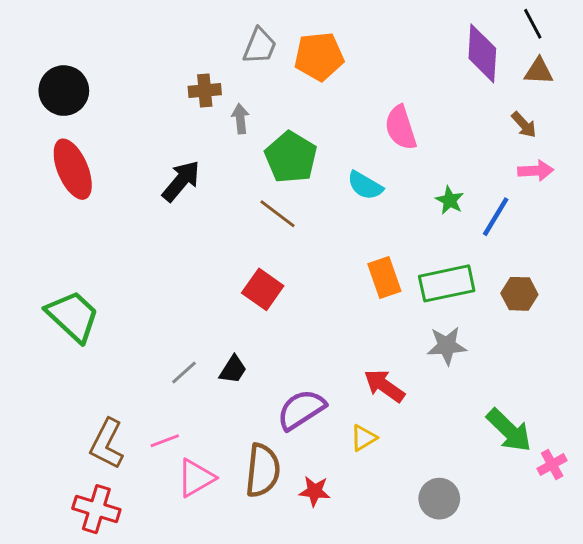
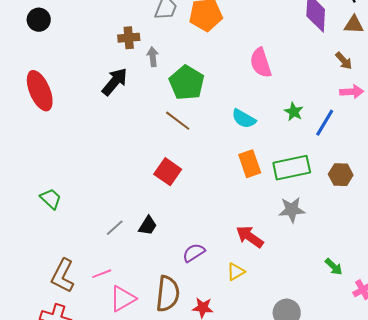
black circle: (64, 91) -> (39, 20), moved, size x0.7
black arrow: (181, 181) -> (115, 82), moved
cyan semicircle: (365, 185) -> (244, 119), moved
green trapezoid: (73, 316) -> (51, 199), moved, size x0.6
purple semicircle: (301, 410) -> (194, 253), size x0.7
green arrow: (509, 430) -> (334, 267), size x0.6

